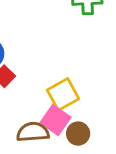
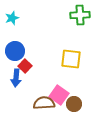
yellow square: (63, 94) -> (71, 59), moved, turned 35

